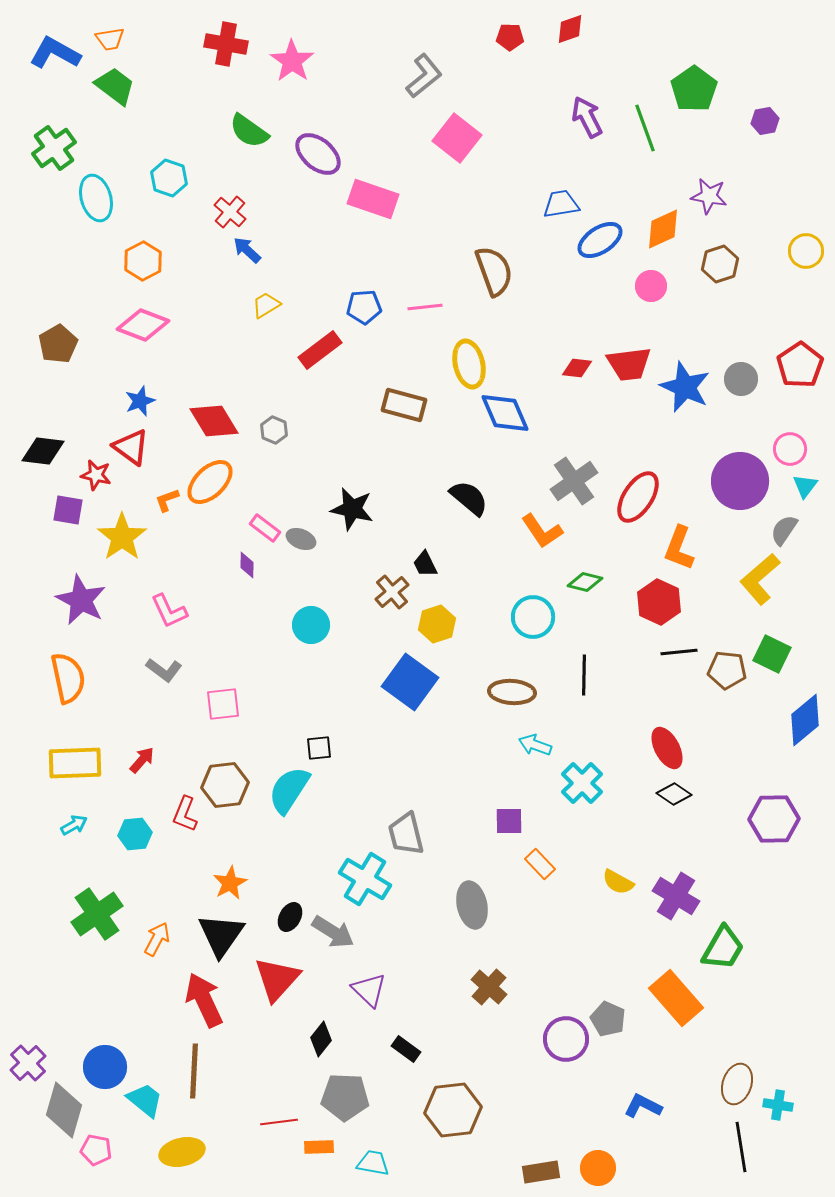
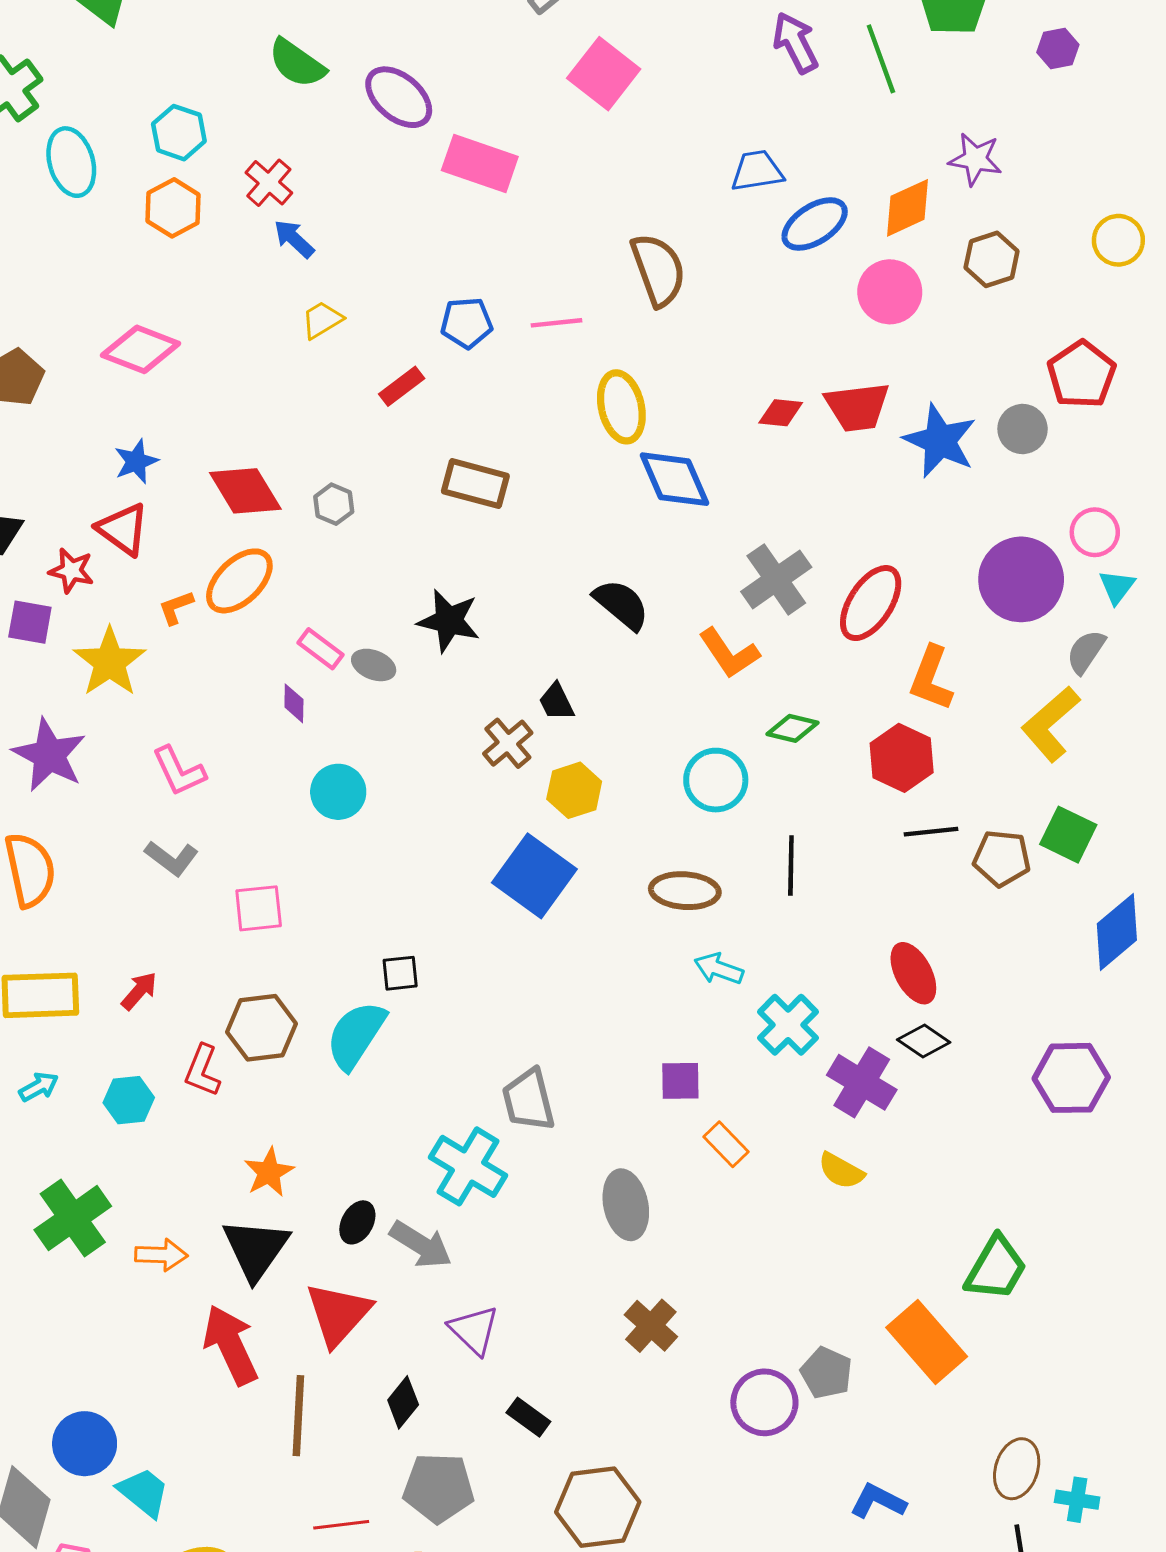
orange hexagon: (143, 261) -> (173, 208), moved
pink circle: (651, 286) -> (890, 292), size x1.4
red rectangle: (320, 350) -> (402, 386), size x0.7
red pentagon: (800, 365) -> (1082, 374), moved
brown rectangle: (404, 405) -> (475, 484), moved
cyan circle: (311, 625) -> (338, 792), moved
purple cross: (676, 896) -> (862, 1082), moved
orange arrow: (157, 939) -> (161, 1255), turned 64
brown line: (194, 1071) -> (298, 1416), moved

